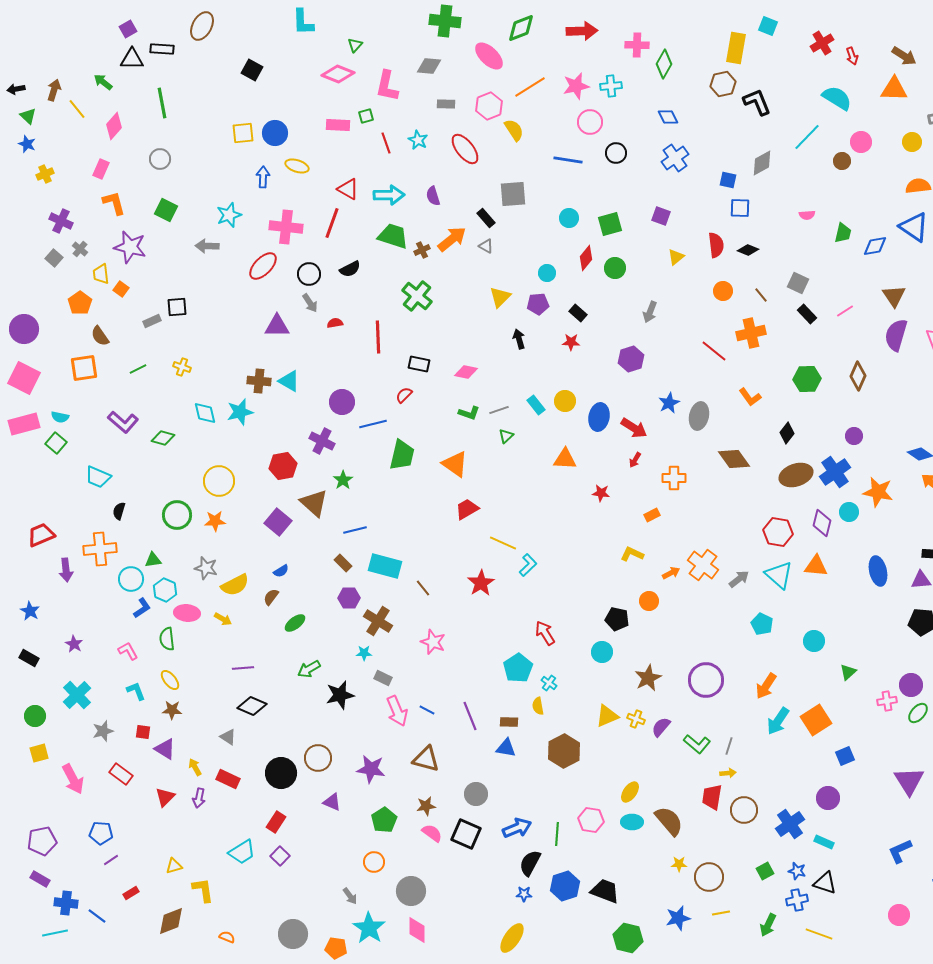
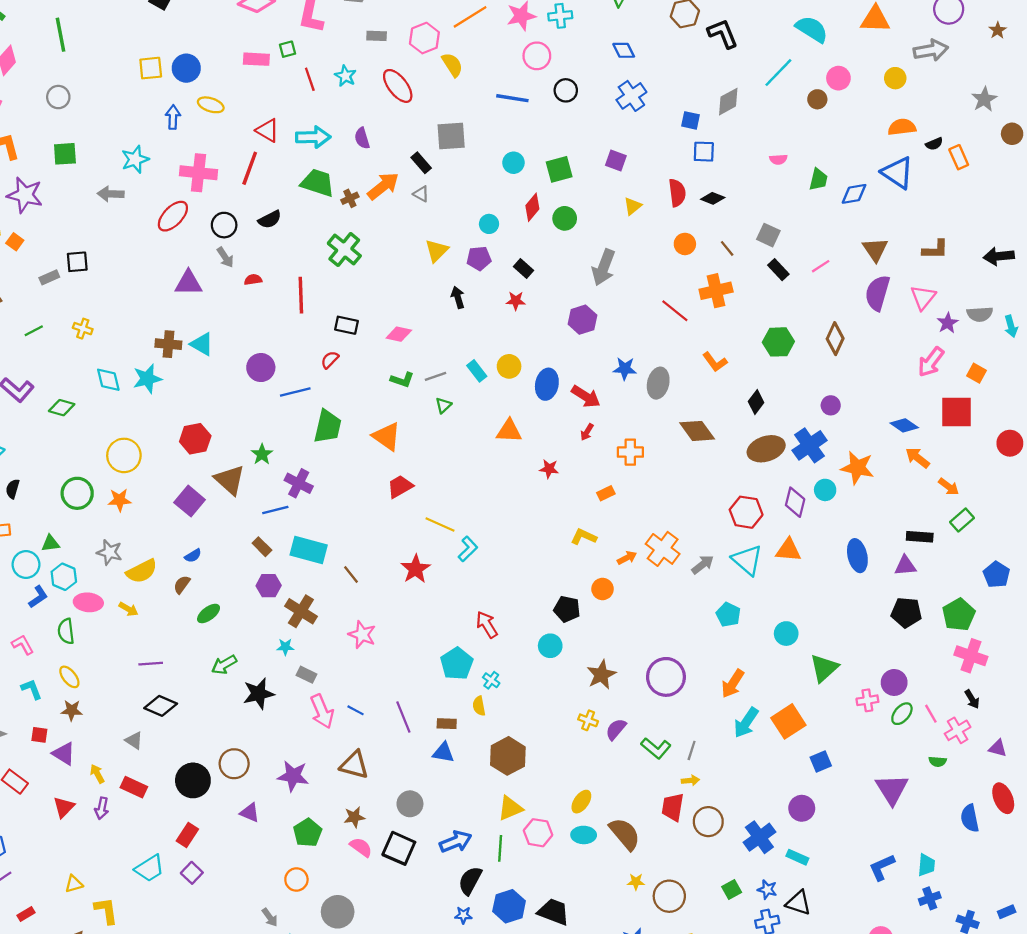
green square: (166, 210) -> (65, 154), turned -30
gray arrow: (650, 312) -> (604, 267), size x1.5
blue star: (669, 403) -> (625, 369), turned 30
purple cross: (322, 441) -> (299, 483), moved
green triangle: (848, 672) -> (824, 668), size x1.6
yellow triangle: (607, 716) -> (510, 808), moved

